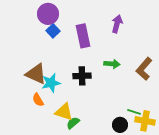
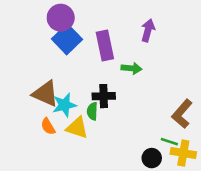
blue square: (53, 31) -> (67, 39), size x1.6
green arrow: (112, 64) -> (131, 68), moved
brown L-shape: (144, 69) -> (182, 114), moved
yellow triangle: (64, 112) -> (77, 128), moved
green semicircle: (73, 123) -> (92, 111), moved, turned -48

